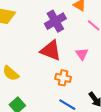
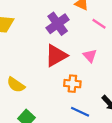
red triangle: (51, 50) -> (56, 56), turned -45

